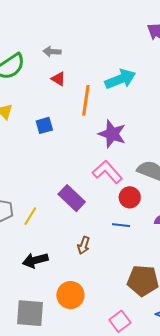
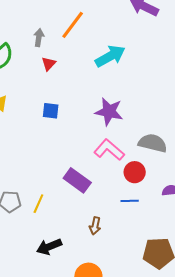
gray arrow: (52, 52) -> (39, 38), turned 102
red triangle: (58, 79) -> (49, 64), turned 49
orange line: (86, 100) -> (73, 25), moved, turned 36
blue square: (44, 125) -> (51, 111), moved, turned 30

